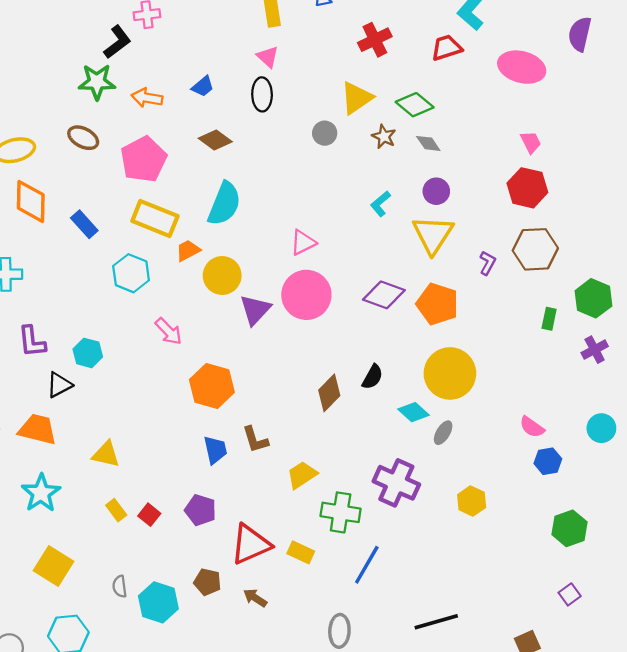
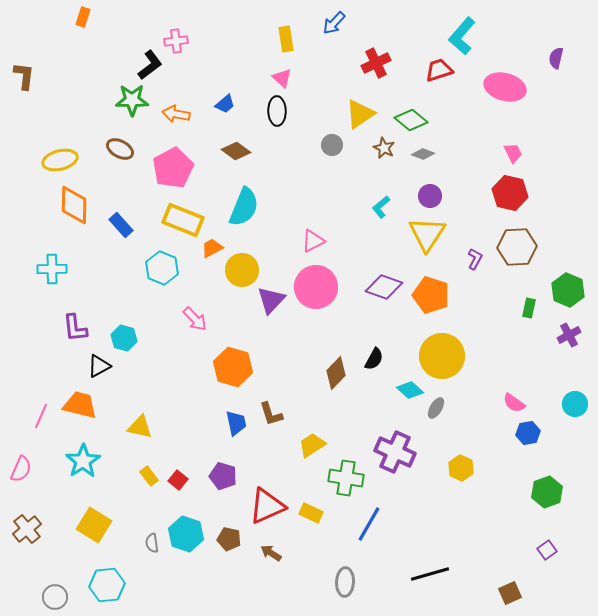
purple semicircle: (580, 34) -> (556, 58), size x0.7
gray diamond: (428, 143) -> (423, 154), turned -35
cyan hexagon: (158, 602) -> (186, 534), moved

